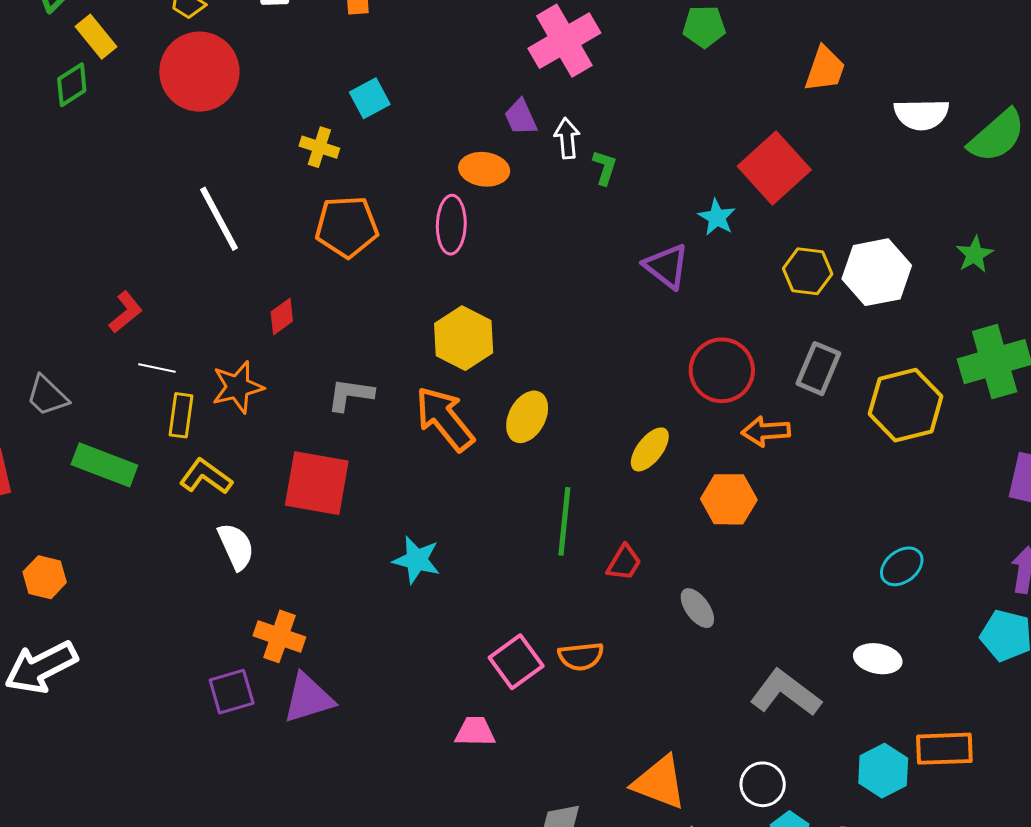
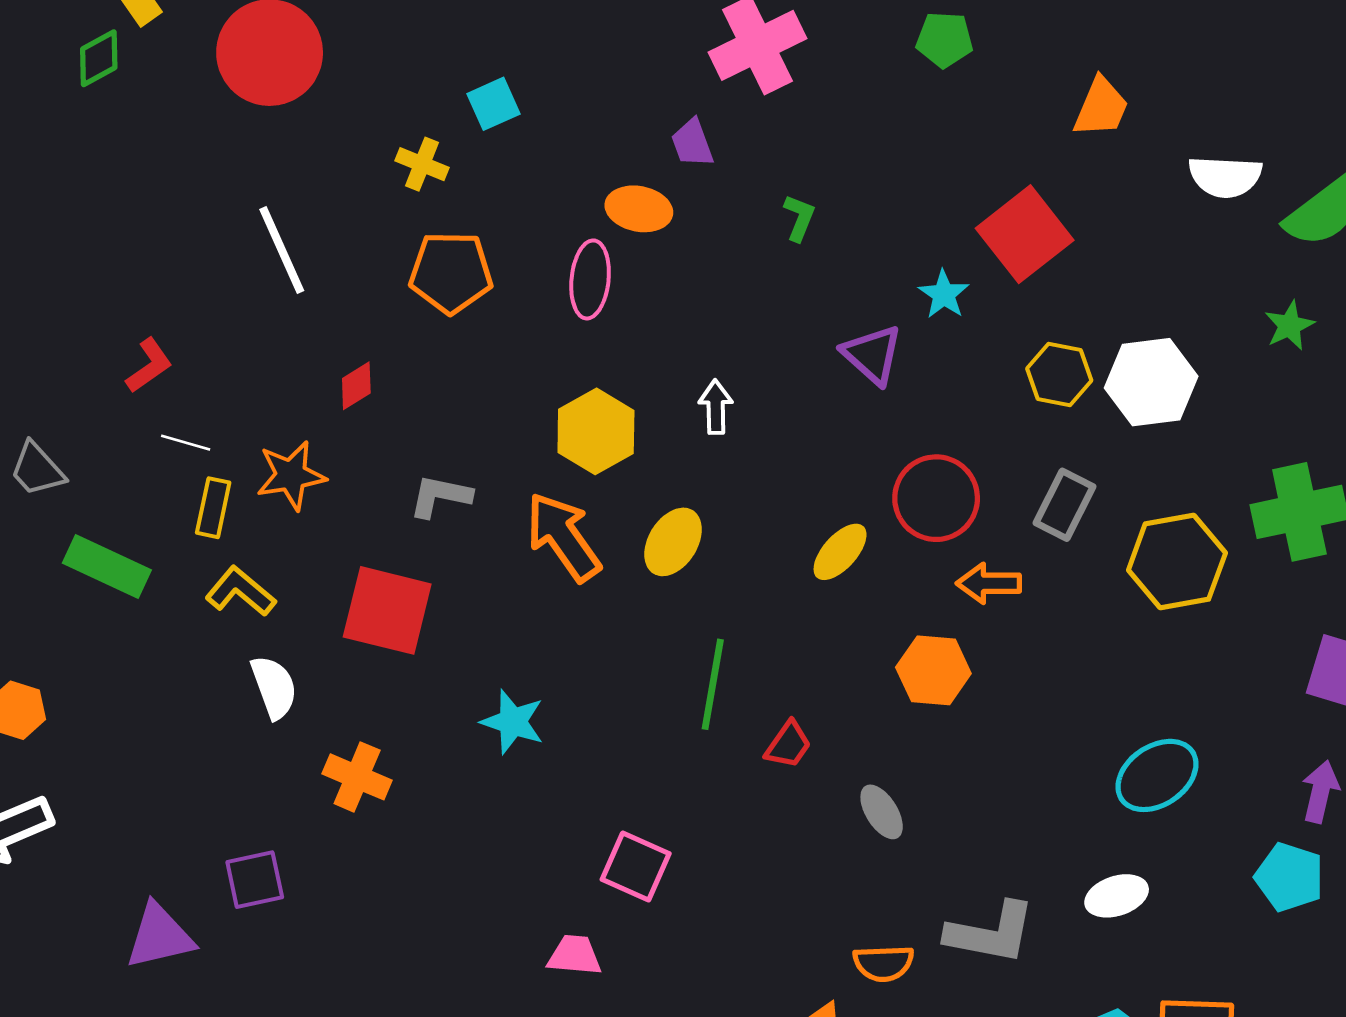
white arrow: (567, 138) -> (716, 407), moved
green star: (975, 254) -> (1289, 326), moved
yellow ellipse: (650, 449) -> (840, 552), moved
cyan ellipse: (902, 566) -> (1157, 775), size x1.4
orange cross: (279, 636) -> (357, 777), moved
orange semicircle: (581, 656) -> (883, 963), moved
white ellipse: (878, 659) -> (1117, 896), turned -33
pink square: (516, 662) -> (636, 866), turned -34
gray L-shape: (785, 693) -> (991, 933), turned 150
purple triangle: (308, 698) -> (160, 936), moved

